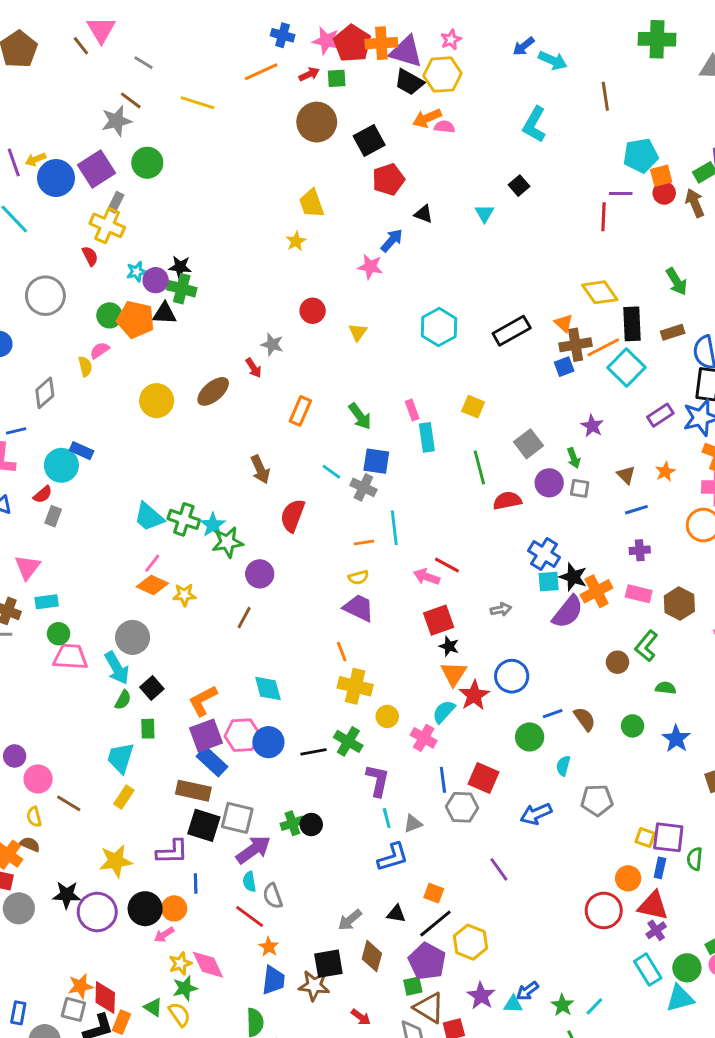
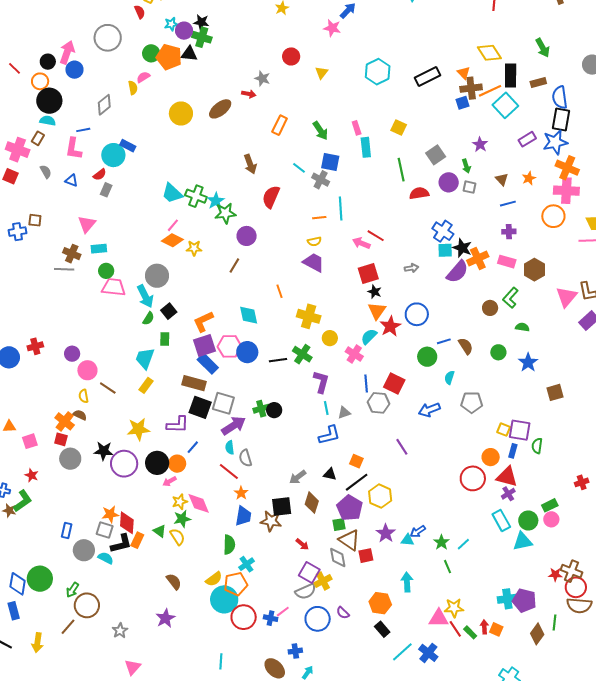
red arrow: (254, 368) -> (249, 94), turned -48
orange line: (342, 652) -> (280, 291), moved
blue line: (196, 884) -> (193, 447), turned 40

